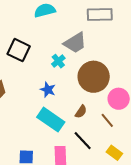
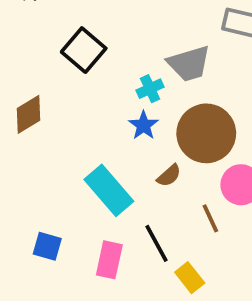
blue star: (48, 90) -> (143, 125), moved
brown semicircle: (81, 112) -> (169, 176), moved
yellow rectangle: (114, 153) -> (190, 278), moved

